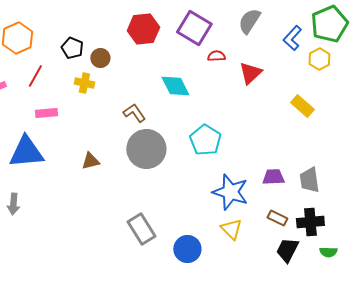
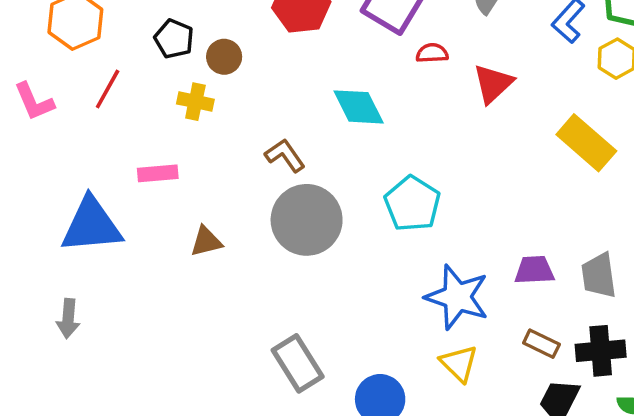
yellow rectangle: (302, 106) -> (586, 143), size x1.4
pink rectangle: (46, 113) -> (158, 173), moved

